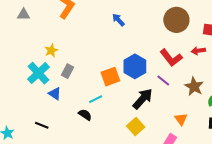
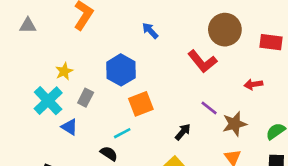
red arrow: (198, 51) -> (253, 84), moved
red L-shape: (171, 58) -> (202, 61), moved
blue hexagon: (135, 66) -> (121, 70), moved
brown star: (194, 87) -> (235, 124), moved, turned 30
black arrow: (143, 99) -> (183, 132), size x0.6

